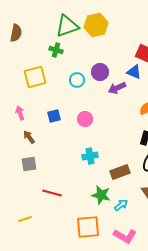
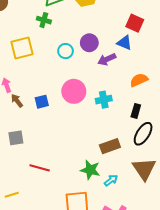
blue square: (54, 116) -> (42, 102), moved
pink circle: (85, 119) -> (74, 91), size x1.5
brown arrow: (29, 137) -> (17, 101), moved
cyan cross: (90, 156) -> (104, 100), moved

